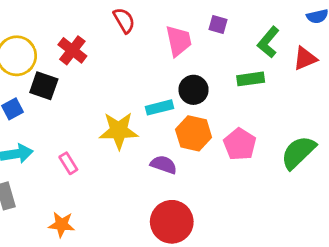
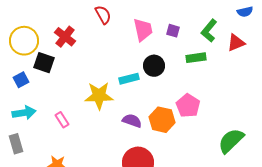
purple square: (218, 24) -> (173, 31), moved
orange hexagon: (194, 133) -> (162, 120), moved
green semicircle: (298, 152) -> (231, 141), moved

